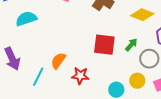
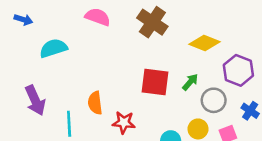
orange semicircle: (58, 61) -> (95, 103), turned -42
cyan line: (38, 77) -> (69, 124), turned -30

